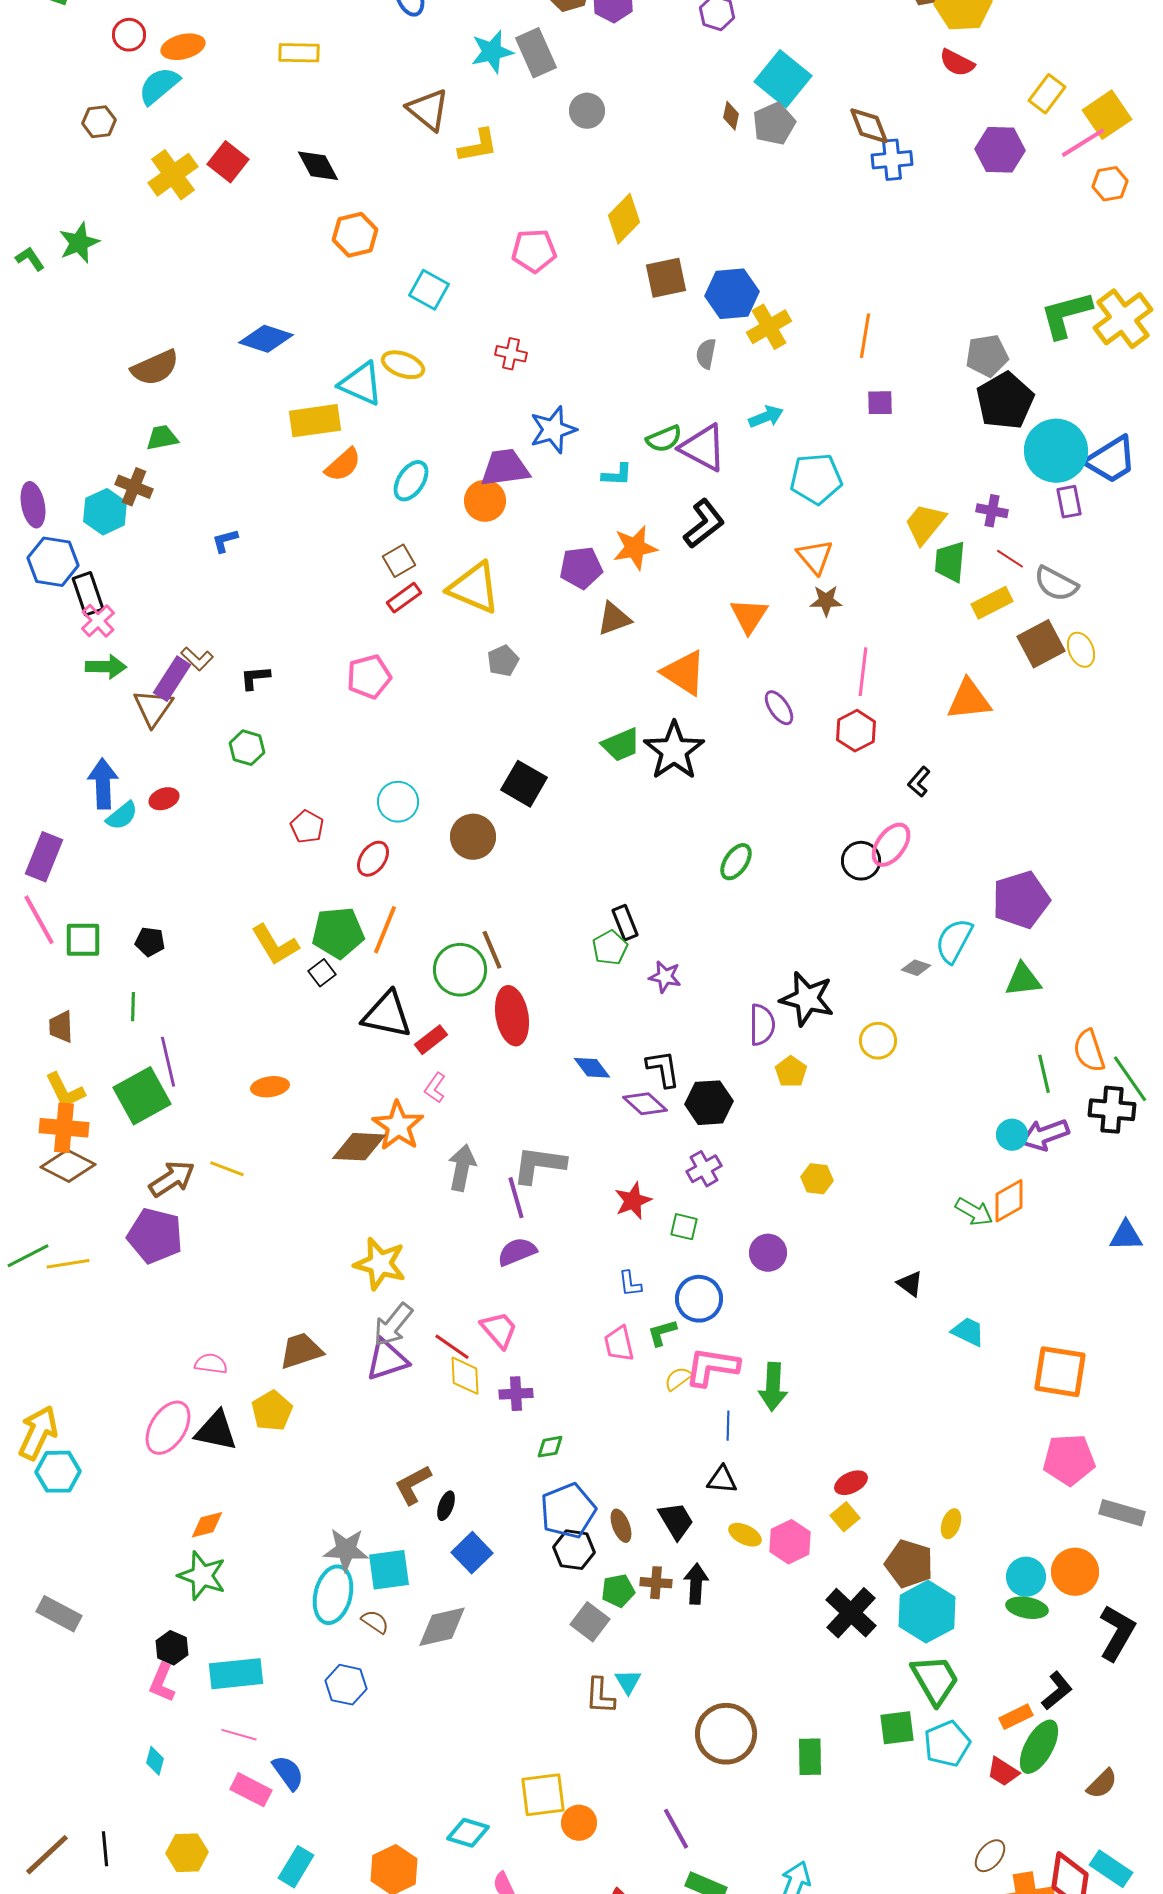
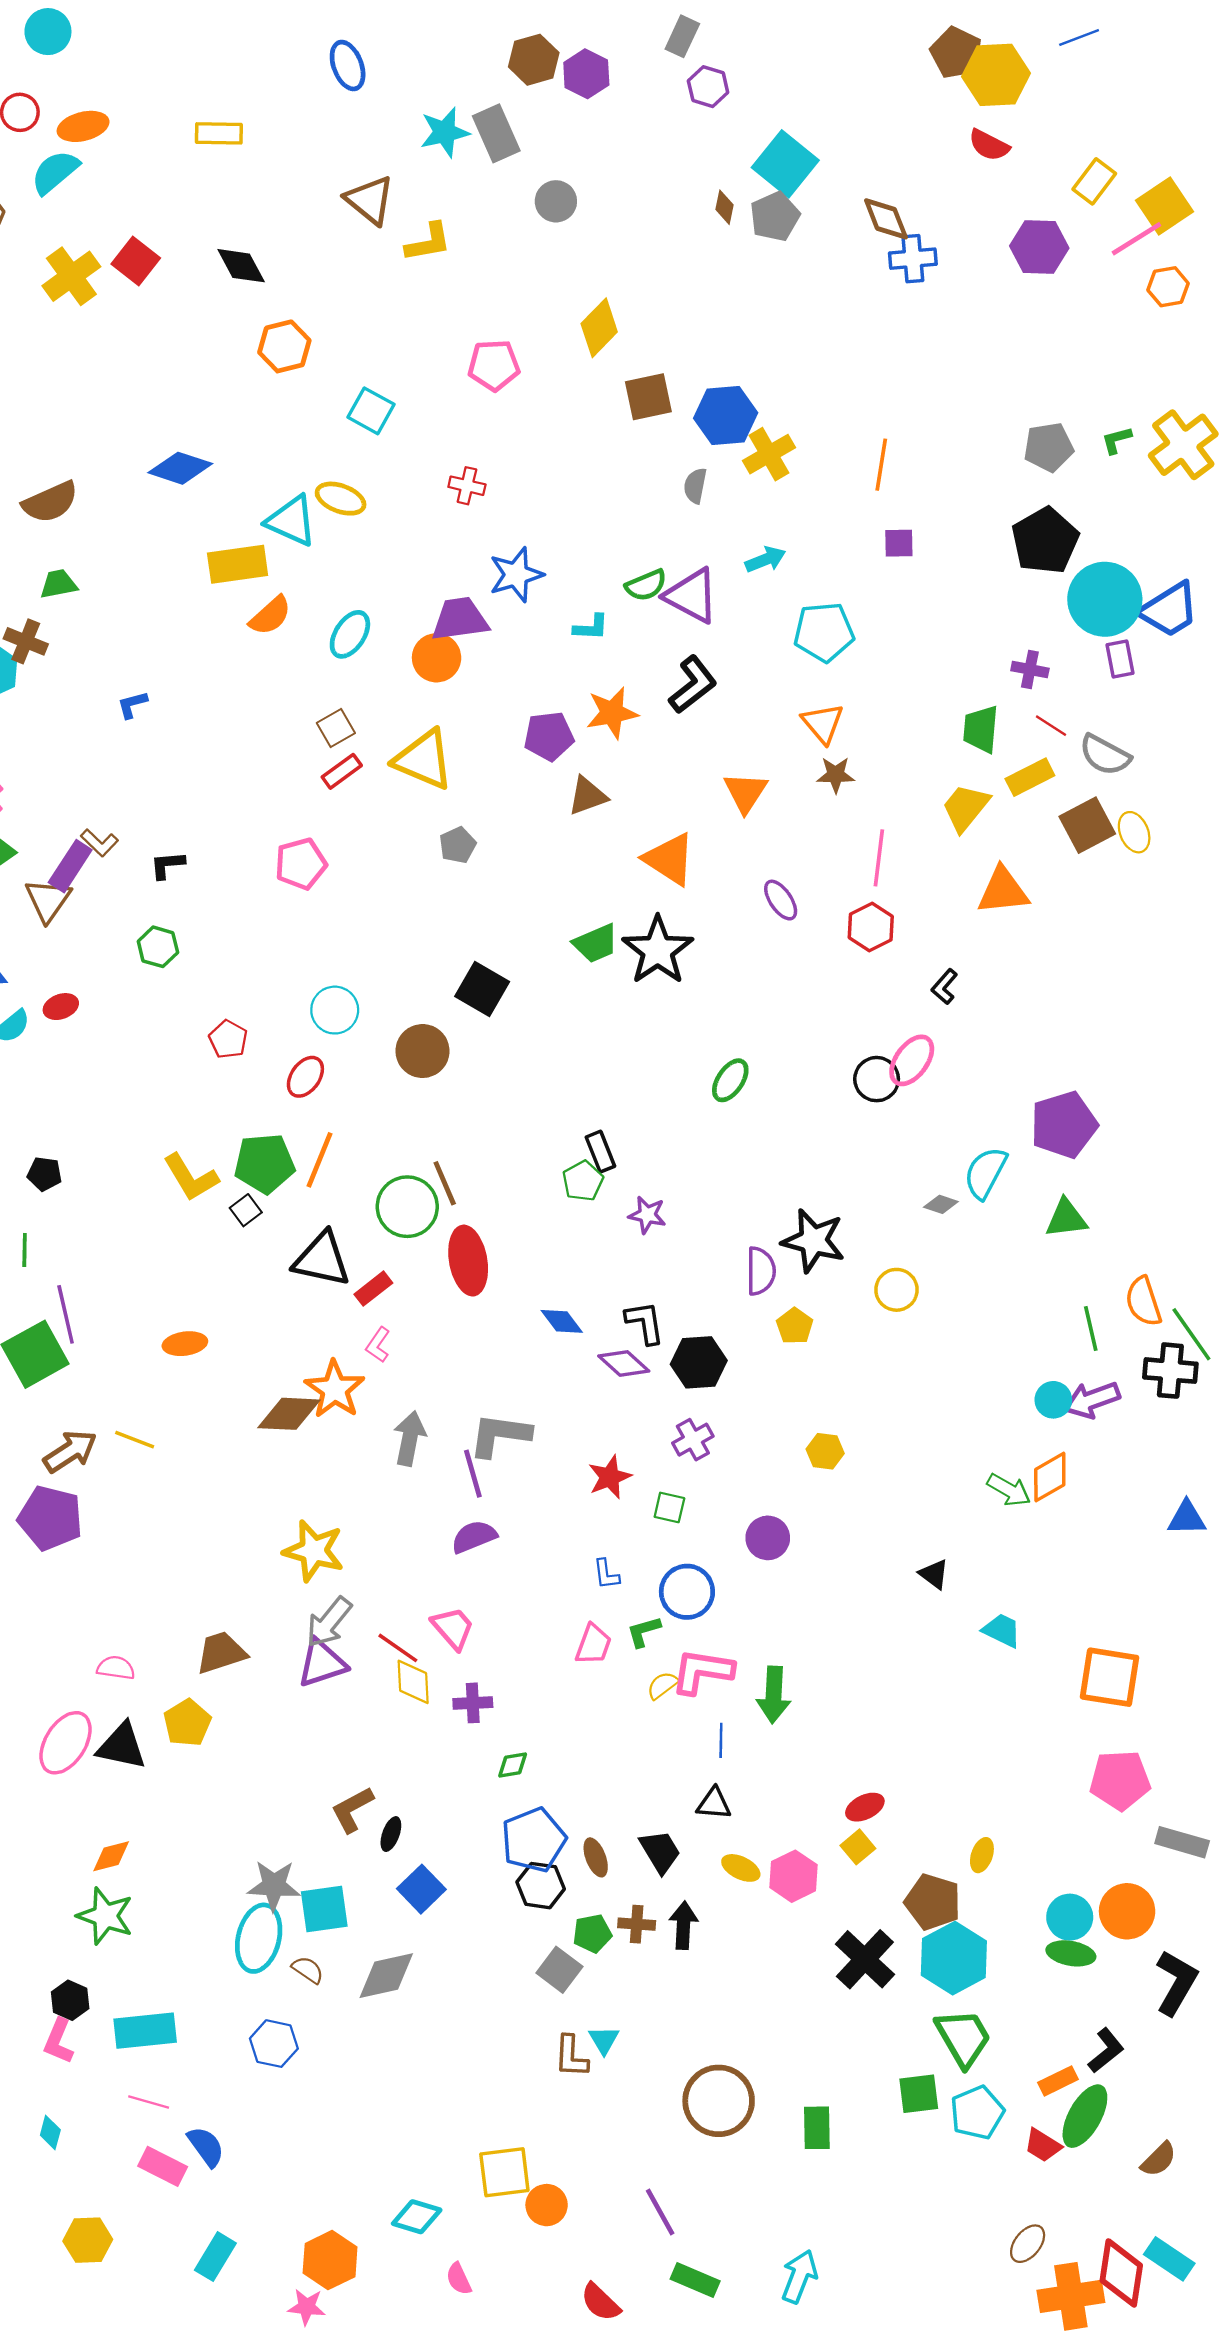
green L-shape: (1066, 315) -> (1117, 440), size x0.5
gray pentagon: (987, 356) -> (1049, 447), moved
yellow trapezoid: (925, 524) -> (966, 808), moved
pink trapezoid: (619, 1344) -> (593, 1644), turned -147

